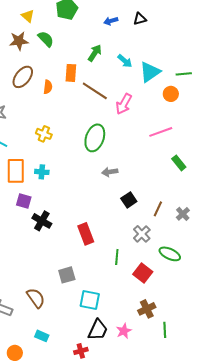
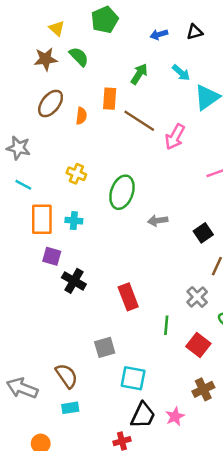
cyan arrow: (125, 61) -> (181, 73), moved
green ellipse: (95, 138) -> (122, 192), moved
black square: (129, 200) -> (203, 233), moved
cyan rectangle: (42, 336) -> (70, 408), moved, turned -32

